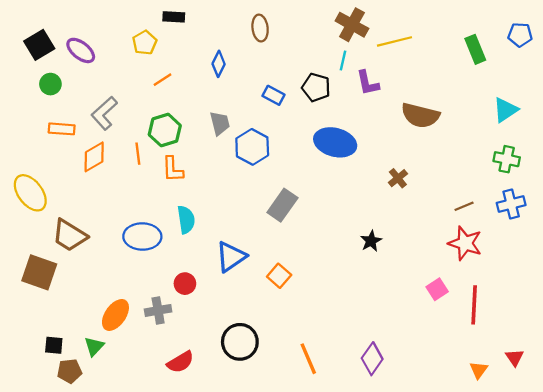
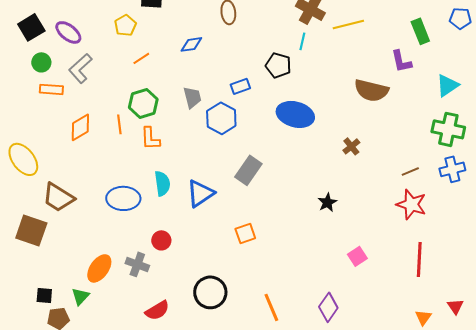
blue diamond: (219, 64) -> (191, 44), turned 55
purple L-shape: (368, 83) -> (401, 61), moved
blue rectangle: (273, 95) -> (240, 86), moved, turned -48
gray L-shape: (104, 113) -> (80, 68), moved
orange rectangle: (62, 129) -> (51, 89), moved
green cross: (507, 159) -> (448, 129), size x1.4
blue triangle: (231, 257) -> (200, 193), moved
orange square: (279, 276) -> (245, 233), turned 30
pink square: (437, 289) -> (357, 256), moved
gray cross: (158, 310) -> (137, 264), turned 30

